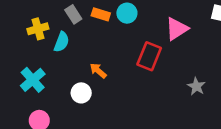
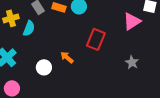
pink triangle: (177, 29) -> (132, 21), moved
orange arrow: (98, 71) -> (67, 57), moved

